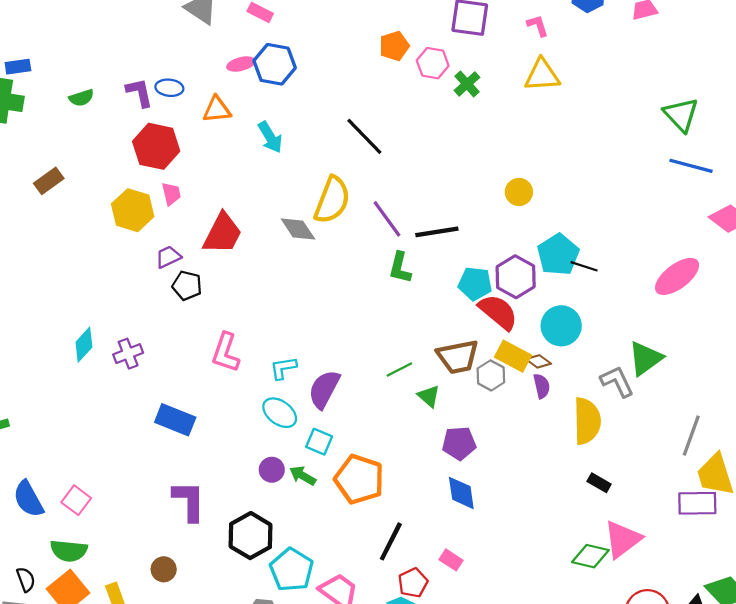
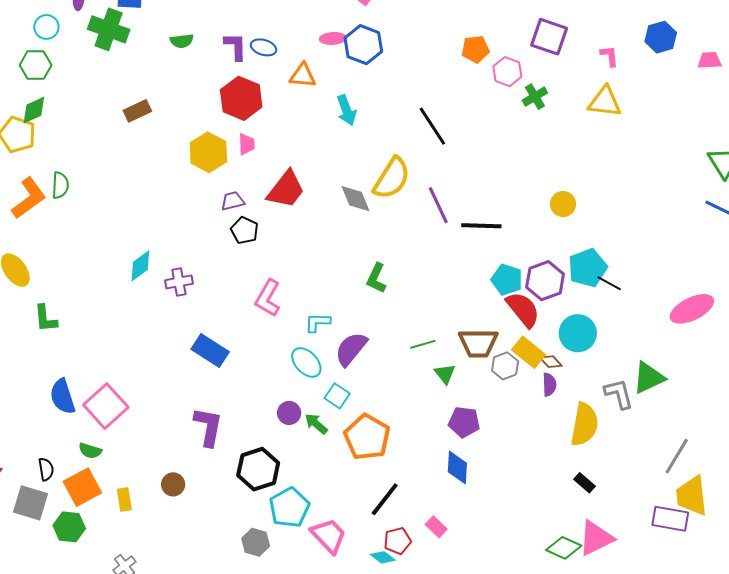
green L-shape: (400, 268) -> (376, 278), moved
pink square: (76, 500) -> (106, 406), size x1.6
green semicircle: (69, 551) -> (90, 451), size x0.7

